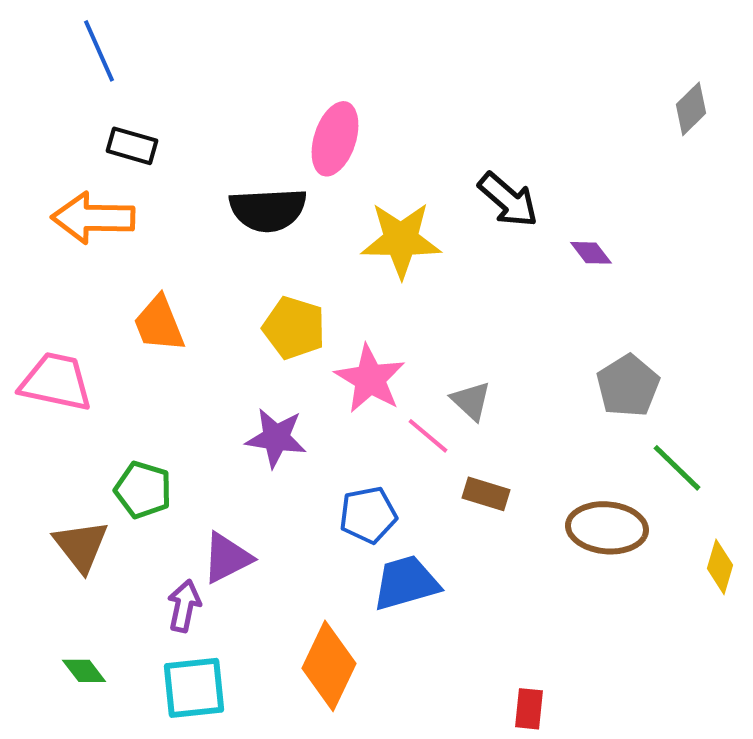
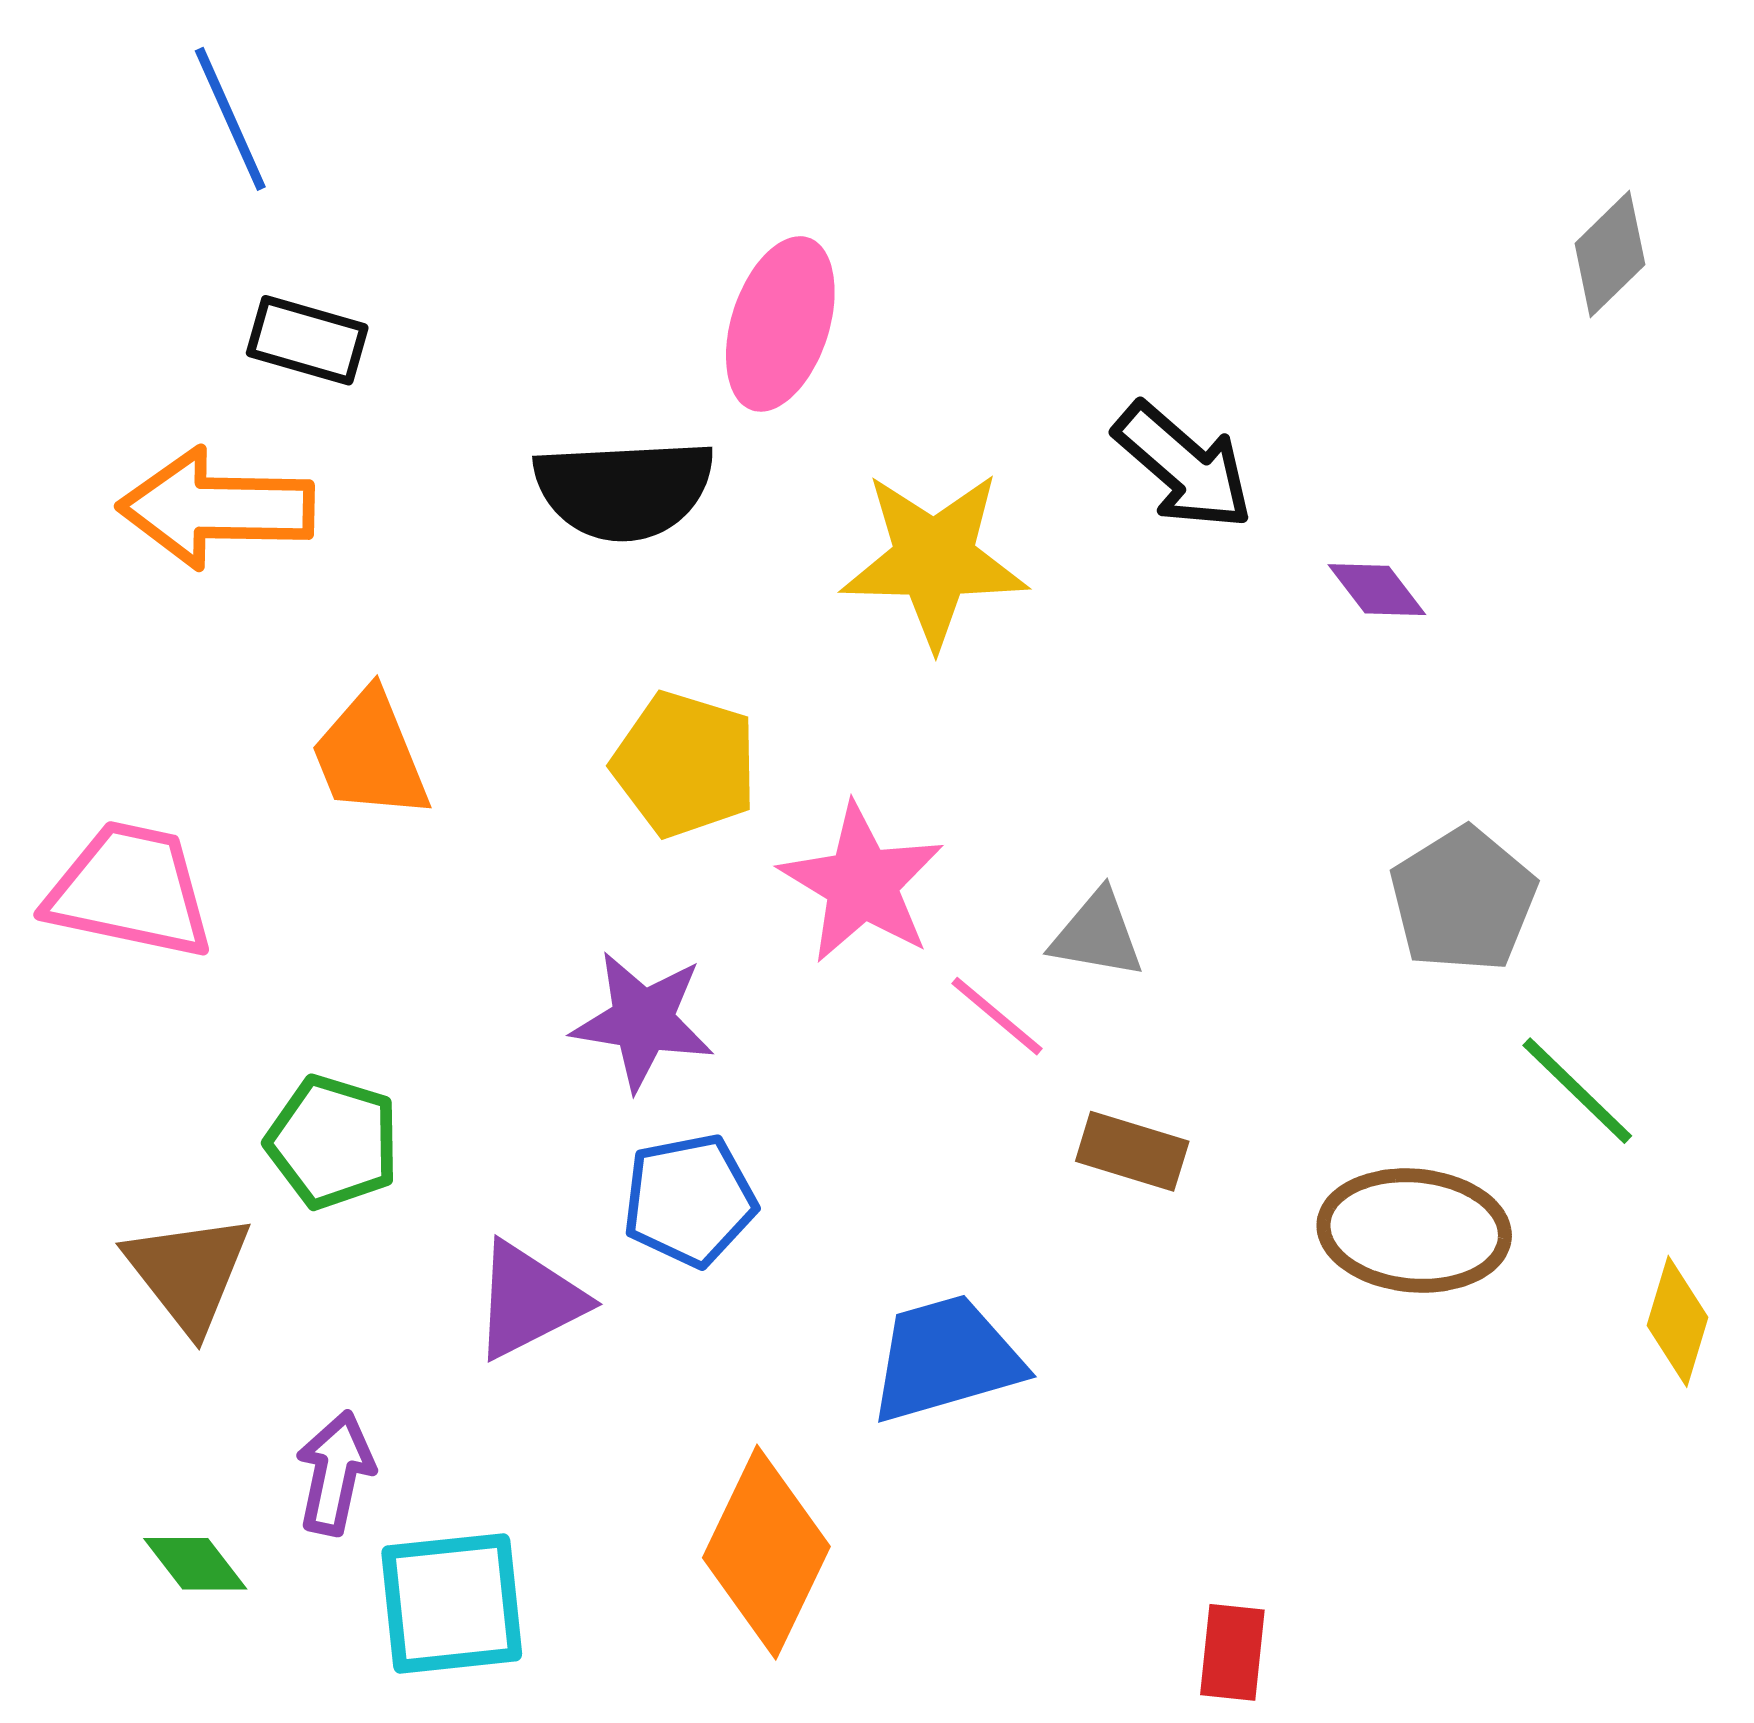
gray triangle: (471, 401) -> (1097, 935), turned -33
blue pentagon: (368, 515) -> (689, 1200), moved
purple arrow: (184, 606) -> (335, 1473), moved

